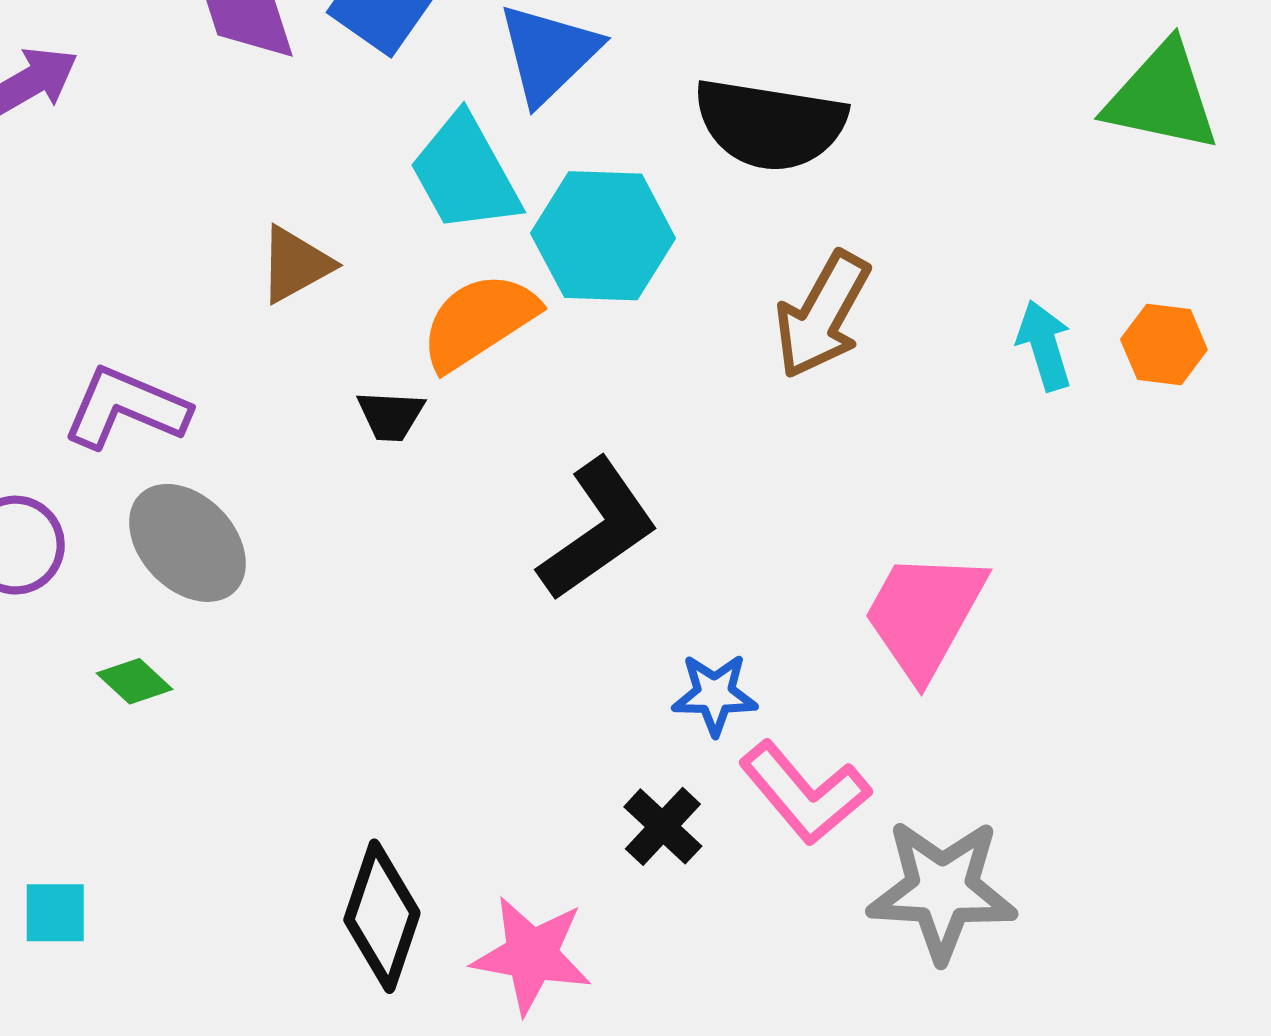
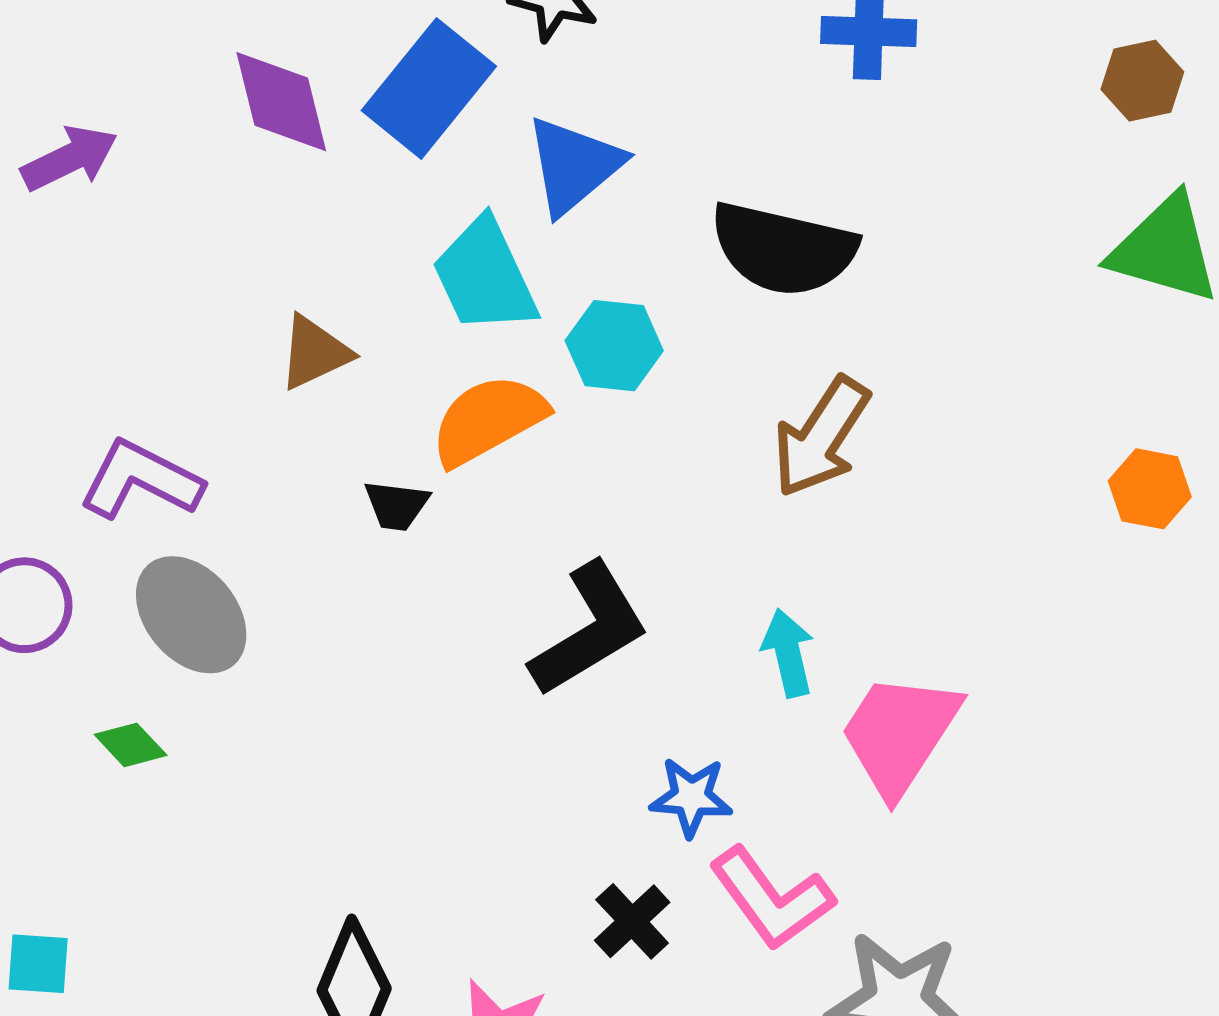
cyan hexagon: (603, 236) -> (614, 346), size x0.7
cyan arrow: (1044, 346) -> (788, 653), moved

